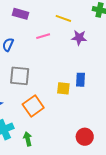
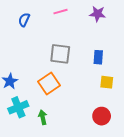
gray square: (20, 76) -> (60, 54), moved
yellow square: (63, 88) -> (107, 82), moved

